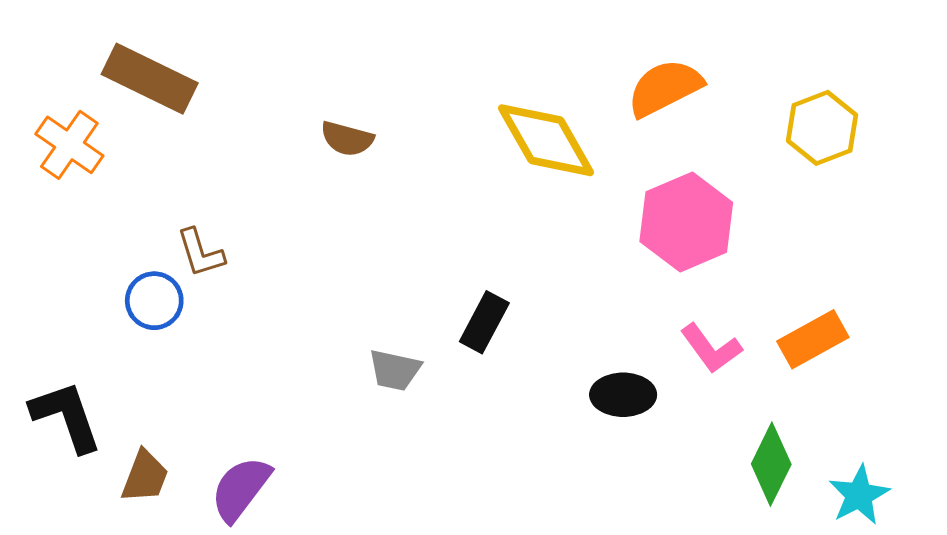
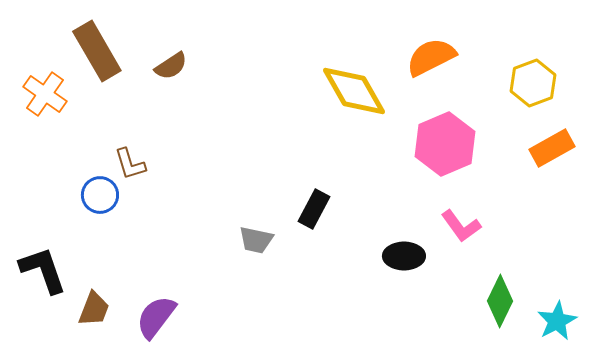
brown rectangle: (150, 79) -> (97, 51), turned 34
brown semicircle: (347, 139) -> (171, 66), moved, turned -48
orange rectangle: (813, 339) -> (552, 148), moved

